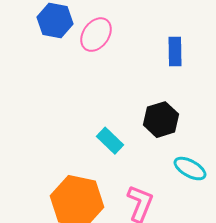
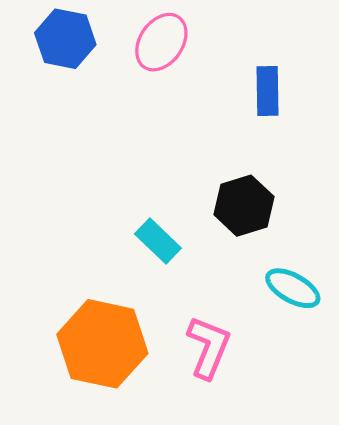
pink ellipse: (96, 35) -> (161, 42), moved

